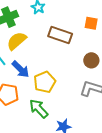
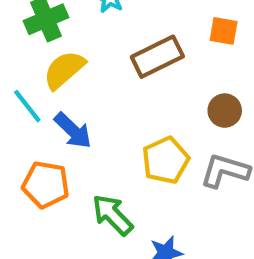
brown rectangle: (60, 35) -> (157, 57), turned -45
yellow pentagon: (45, 82) -> (166, 160), moved

